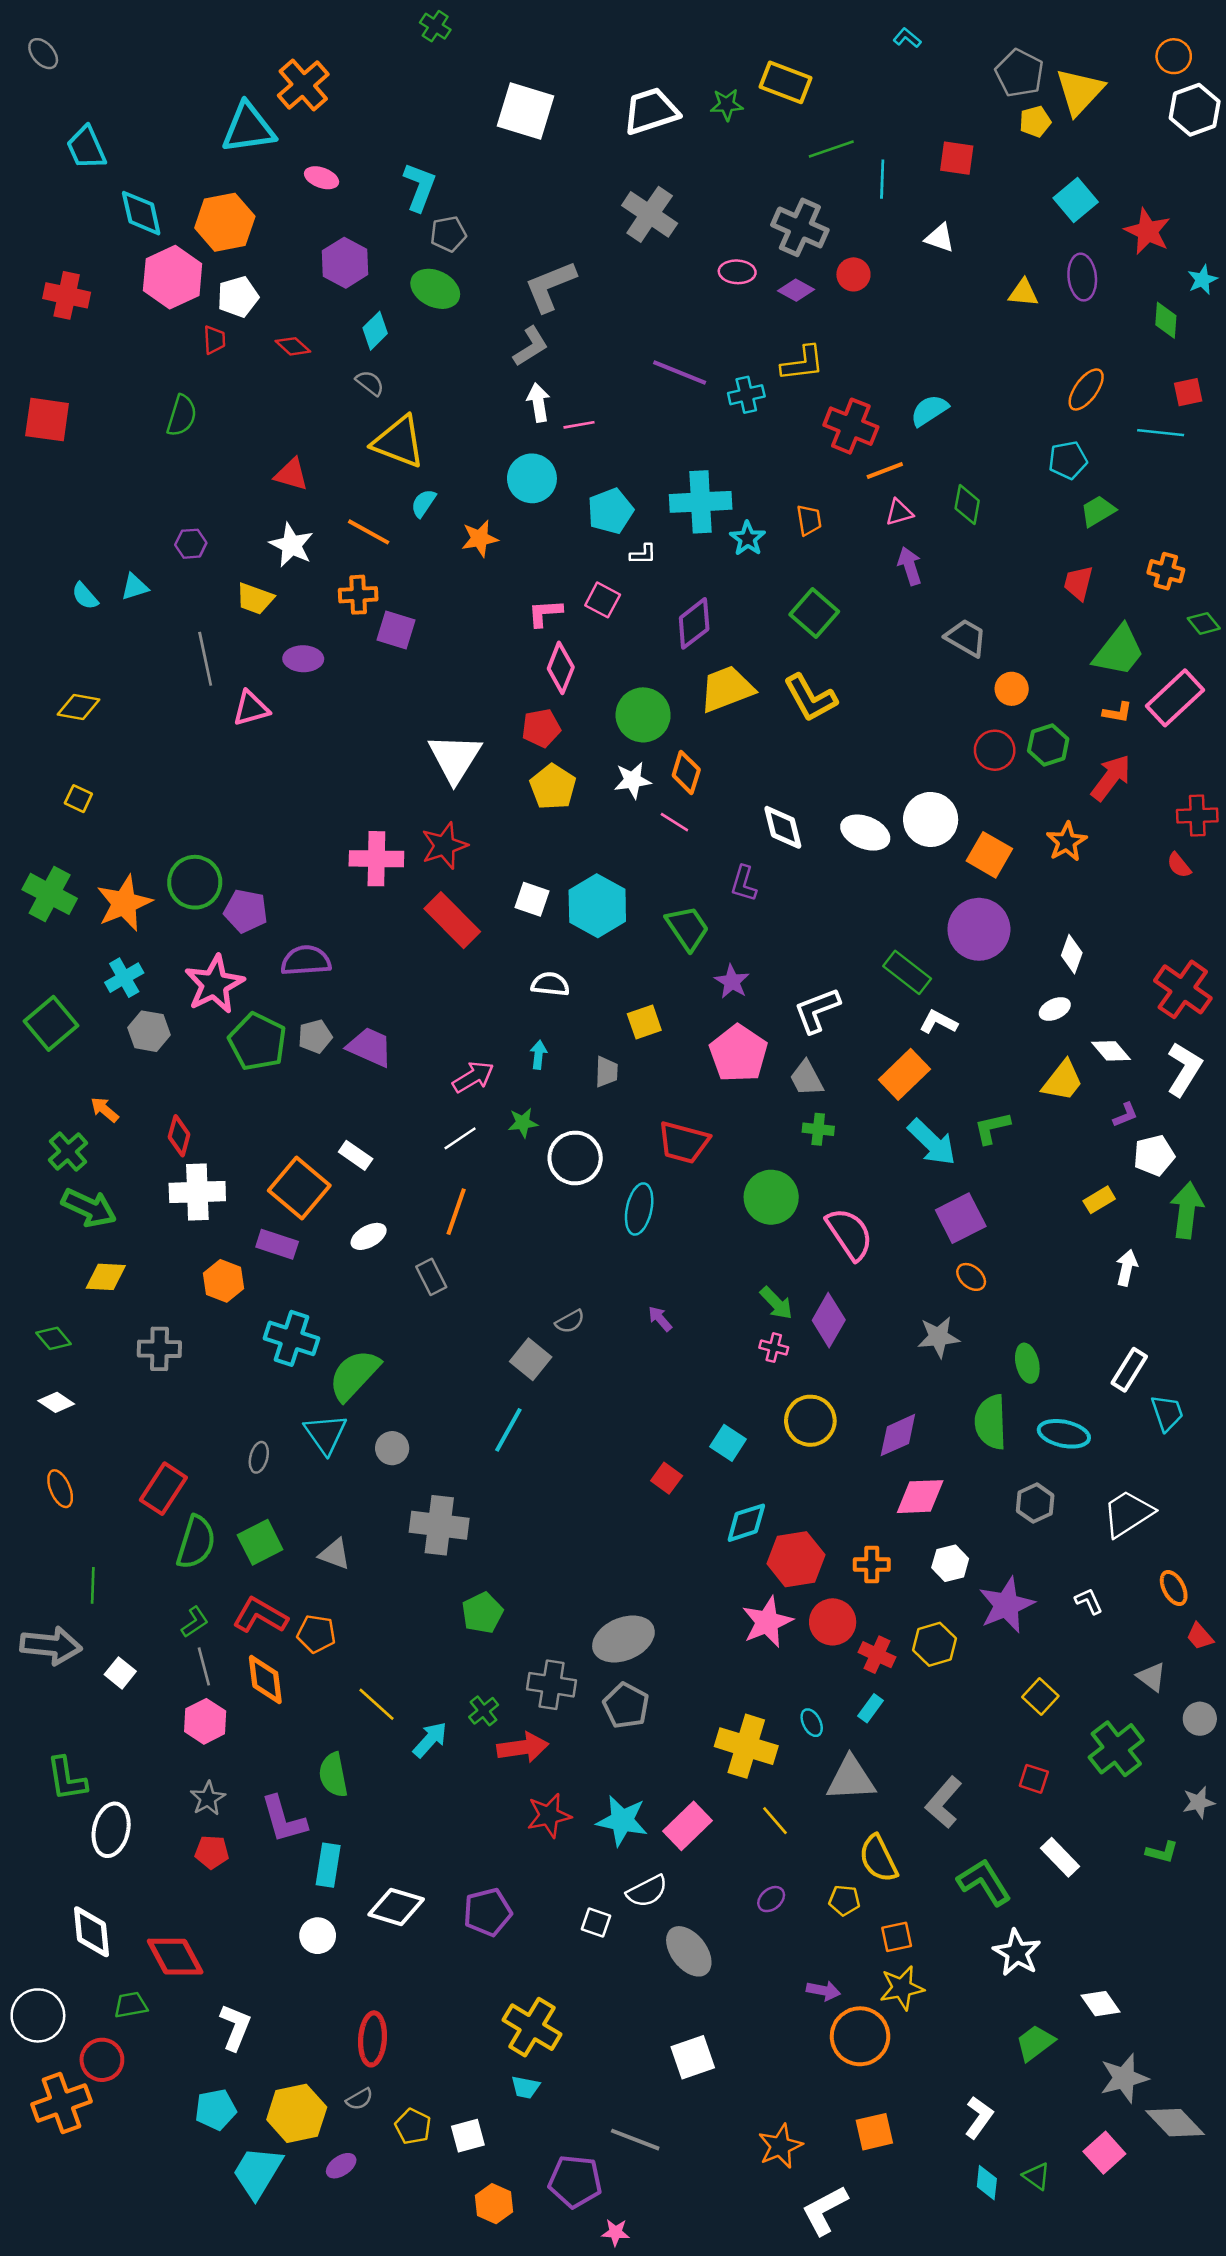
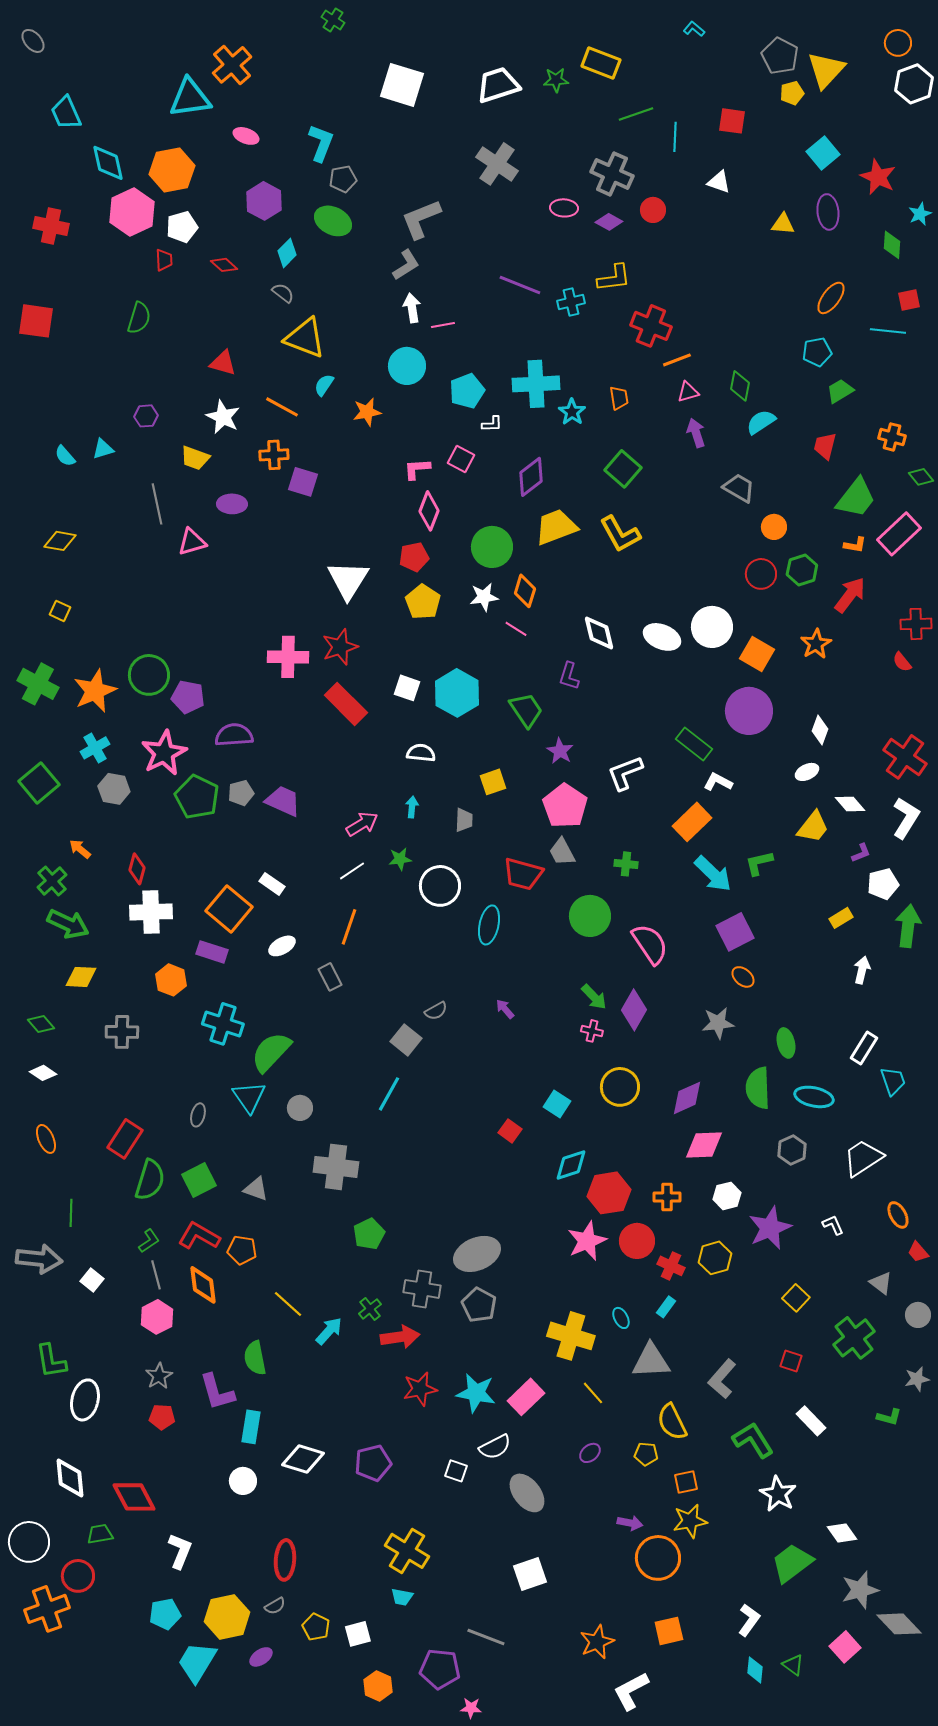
cyan semicircle: (929, 410) -> (761, 422), moved
gray trapezoid: (806, 1078) -> (562, 852), moved
green trapezoid: (1035, 2043) -> (792, 1563), size x1.4

